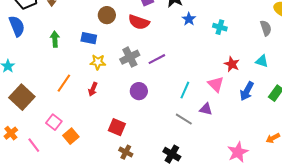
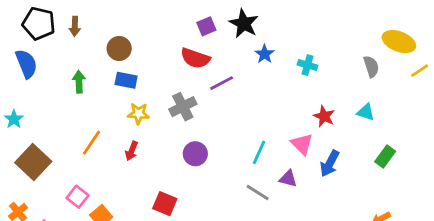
brown circle: (107, 15) -> (119, 48), moved
purple line: (157, 59) -> (222, 83), moved
blue arrow: (247, 91) -> (330, 163), moved

